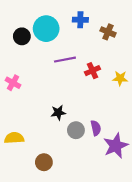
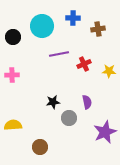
brown cross: (108, 32) -> (98, 29), turned -32
black circle: (22, 36) -> (13, 37), moved
pink cross: (13, 83) -> (12, 75), turned -32
purple semicircle: (96, 128) -> (87, 102), moved

